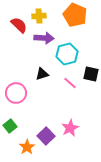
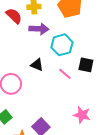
black triangle: (42, 74) -> (37, 65), turned 40
pink star: (70, 128) -> (82, 115), moved, turned -30

